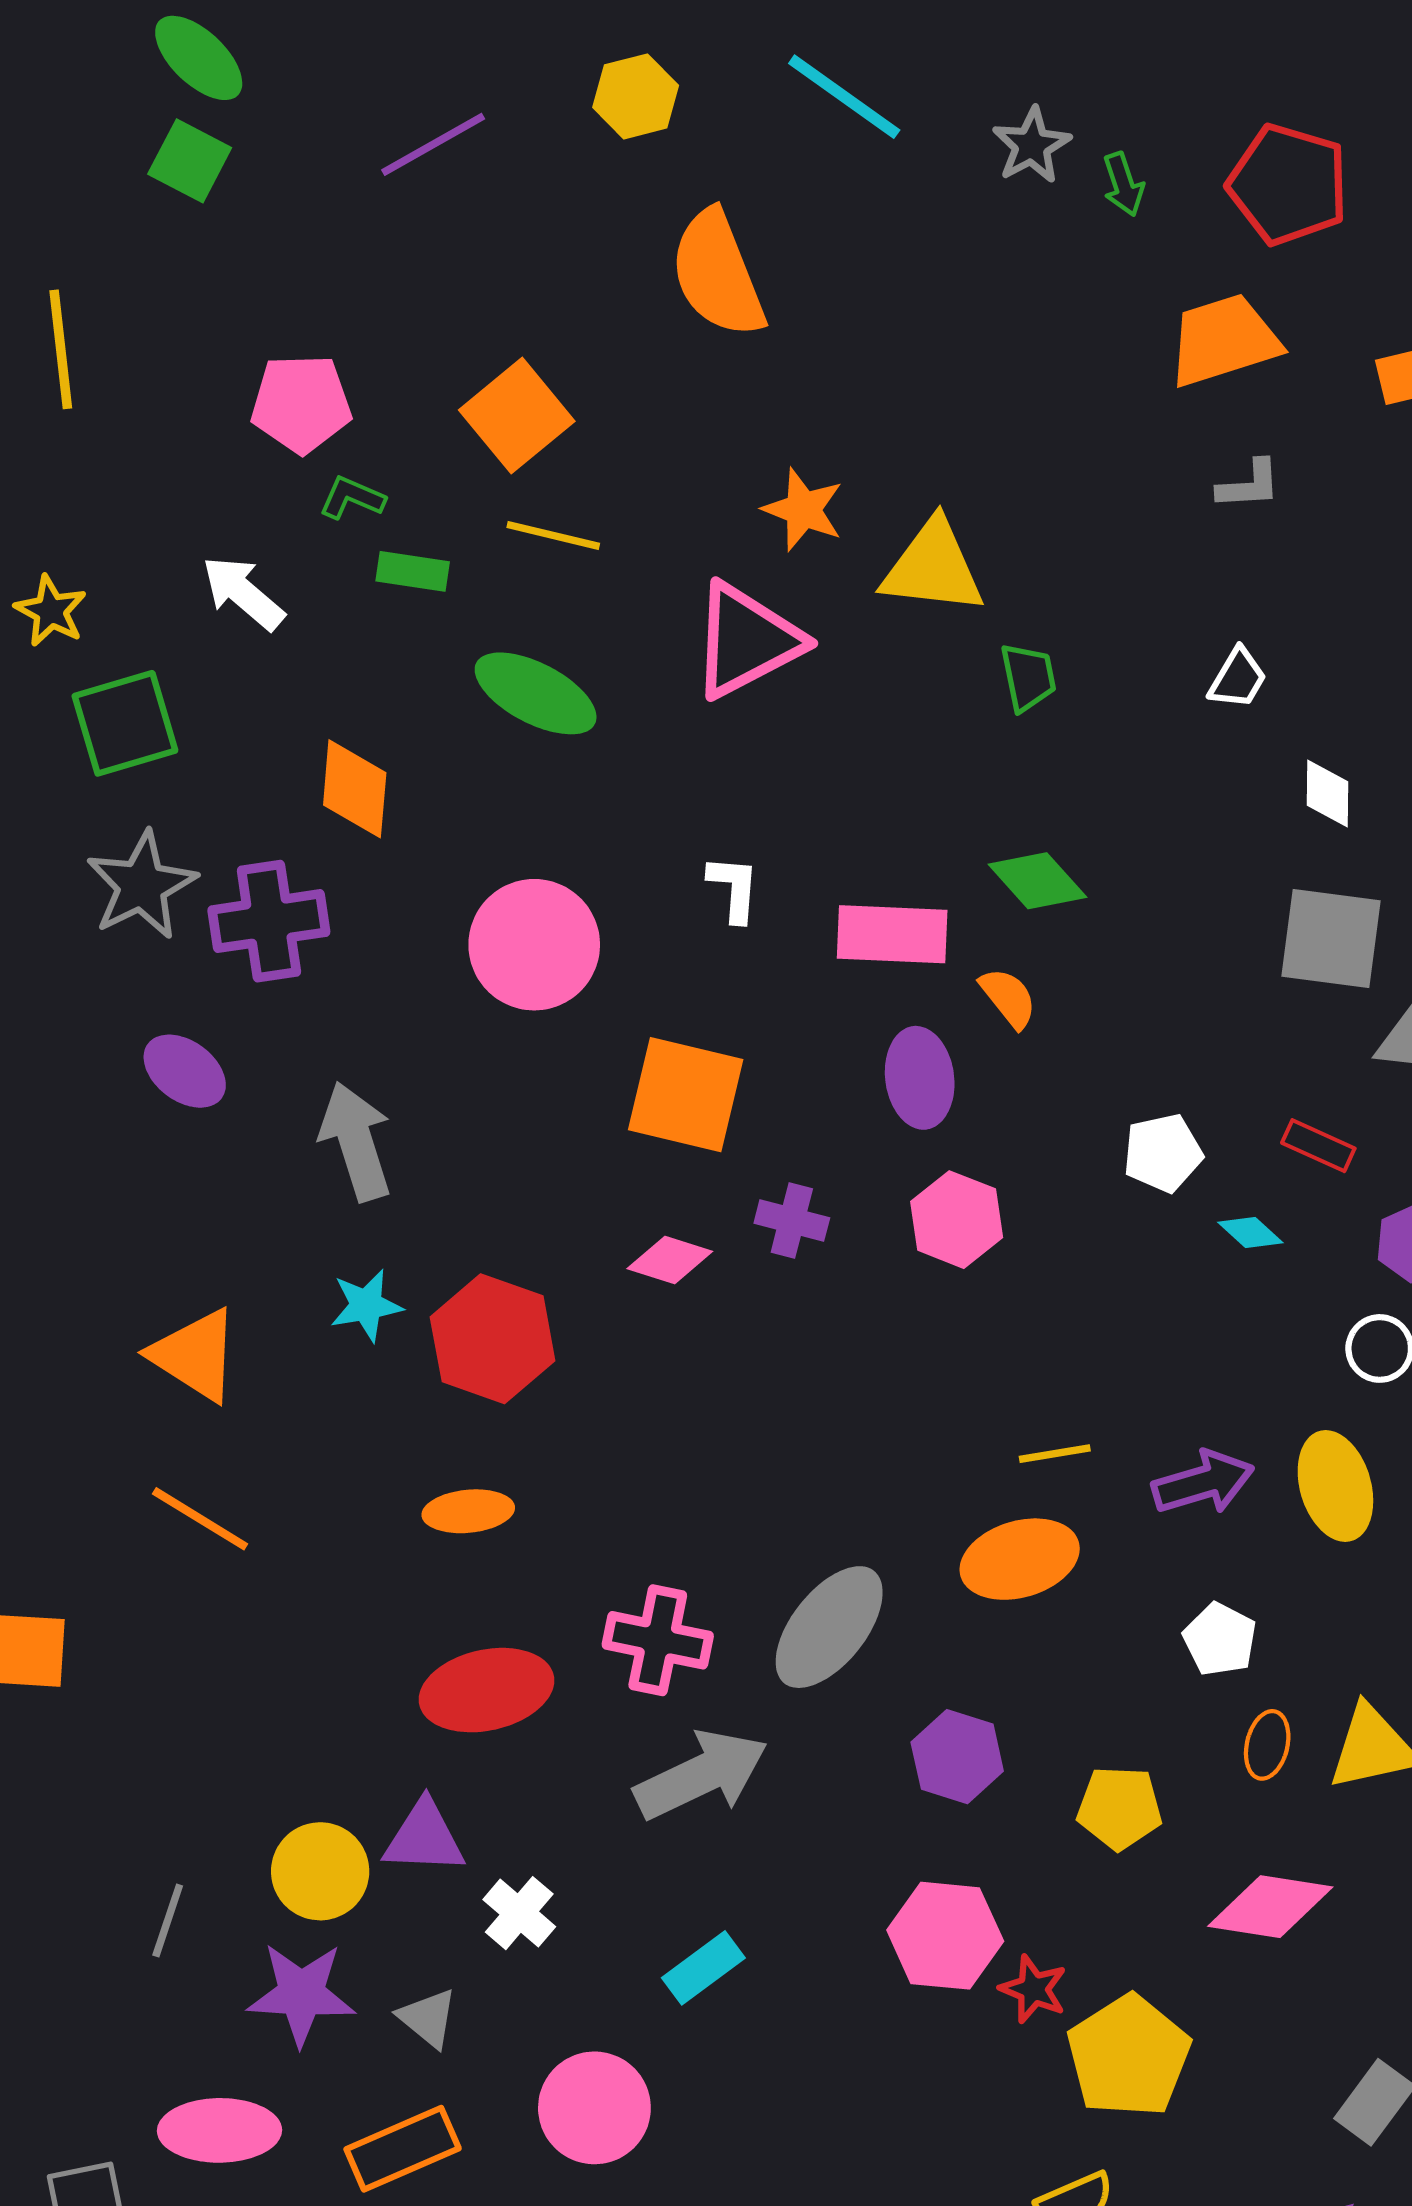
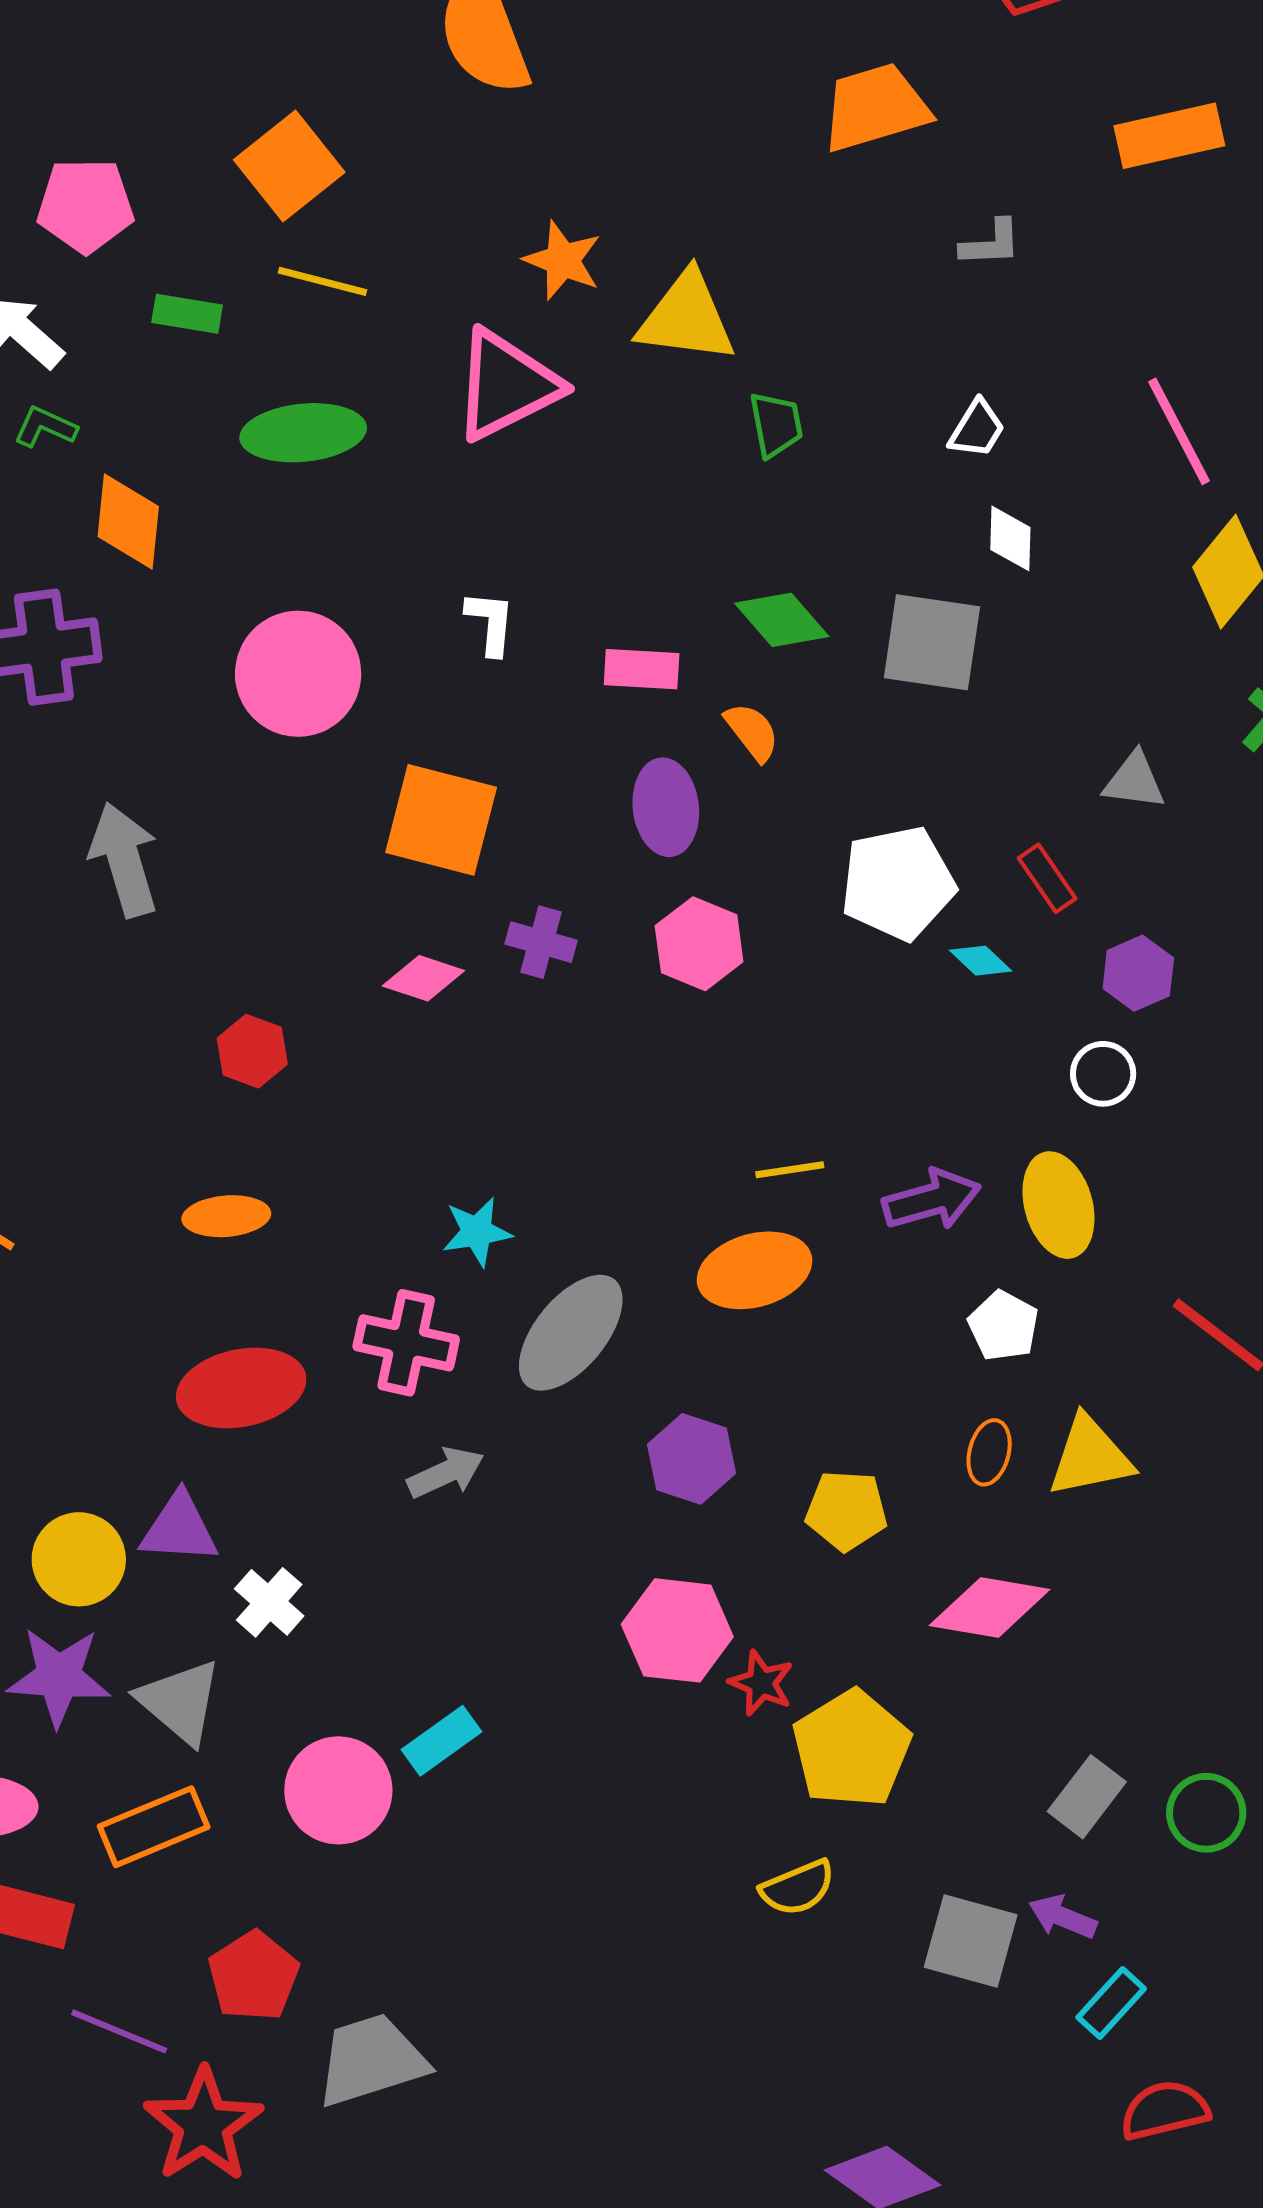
orange trapezoid: (1224, 340) -> (875, 107), moved
pink pentagon: (301, 404) -> (85, 205), moved
green L-shape: (352, 498) -> (45, 427), moved
green ellipse: (536, 693) -> (303, 433), turned -34
white diamond: (1328, 793) -> (1010, 538), moved
pink rectangle: (892, 934) -> (642, 669), size x0.7
gray square: (1331, 938) -> (932, 642), moved
red rectangle: (1318, 1146) -> (1047, 878), turned 30
white pentagon: (1163, 1153) -> (898, 883), size x1.5
cyan star: (366, 1305) -> (477, 1232), moved
red hexagon: (493, 1339) -> (252, 1051), size x0.6
white pentagon: (1220, 1639) -> (1003, 1326), moved
gray arrow: (701, 1775) -> (446, 1473), size x0.6
cyan rectangle: (703, 1968) -> (442, 1741), moved
gray triangle: (428, 2018) -> (180, 1702), size x1.5

